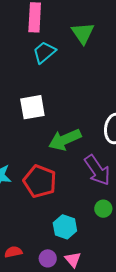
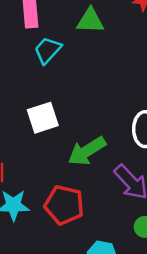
green triangle: (83, 33) -> (90, 21), turned -45

